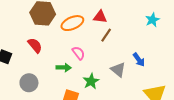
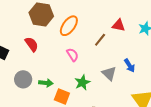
red triangle: (100, 17) -> (119, 25), moved
orange ellipse: (72, 23) -> (69, 26), turned -35
green arrow: (64, 68) -> (46, 83), moved

